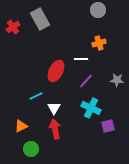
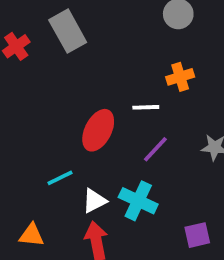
white triangle: (54, 108) -> (94, 201), turned 32
cyan cross: (91, 108) -> (138, 201), moved
orange triangle: (21, 126) -> (31, 235), turned 32

